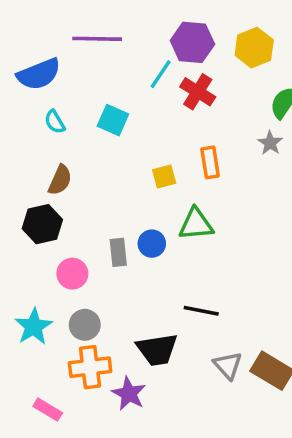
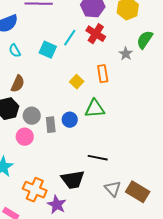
cyan line: (161, 74) -> (70, 38), moved
gray star: (270, 143) -> (126, 54), moved
yellow square: (164, 177) -> (77, 82), turned -32
gray circle: (85, 325) -> (32, 116), moved
orange cross: (90, 367) -> (35, 190), turned 30

